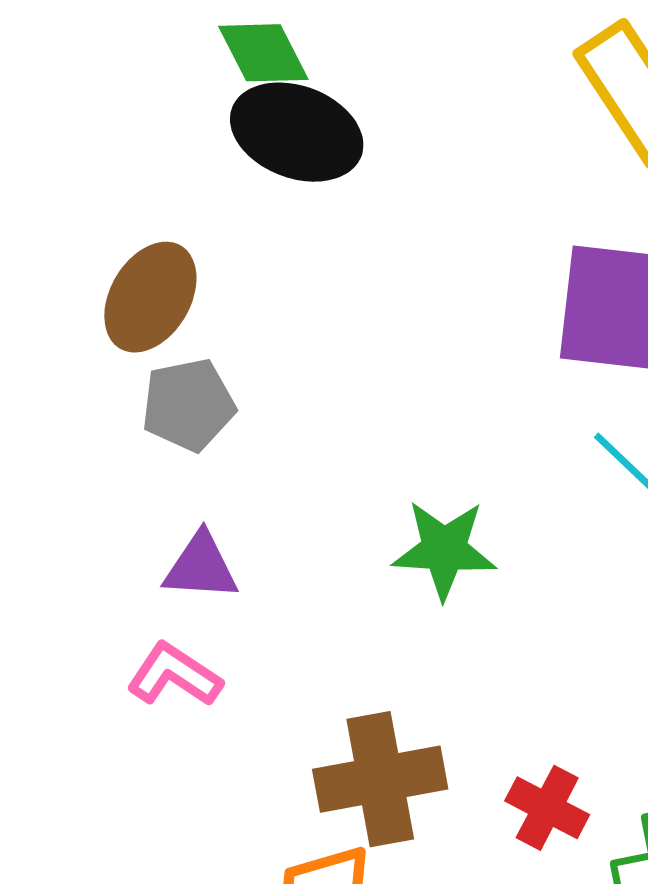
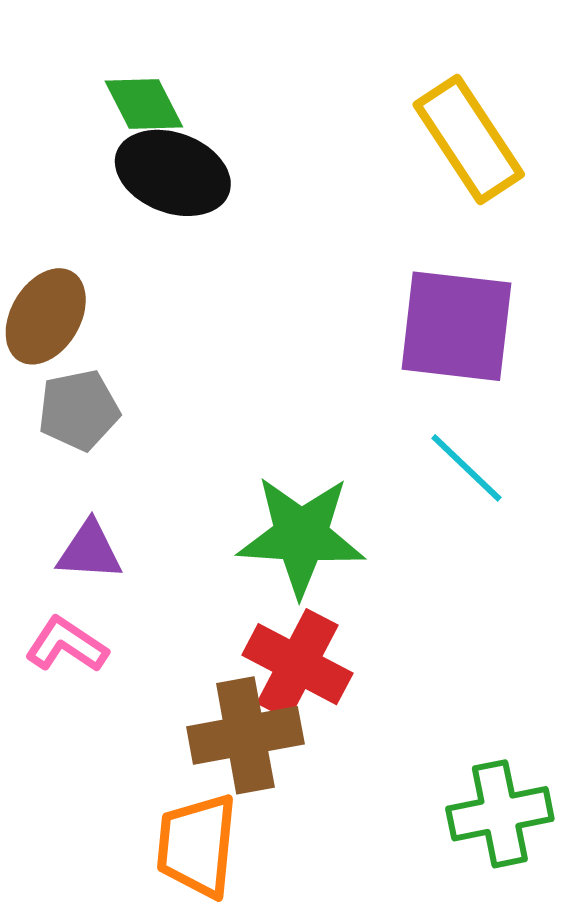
green star: (444, 550) -> (301, 536), size x1.4
red cross: (547, 808) -> (297, 664), moved, size x1.5

